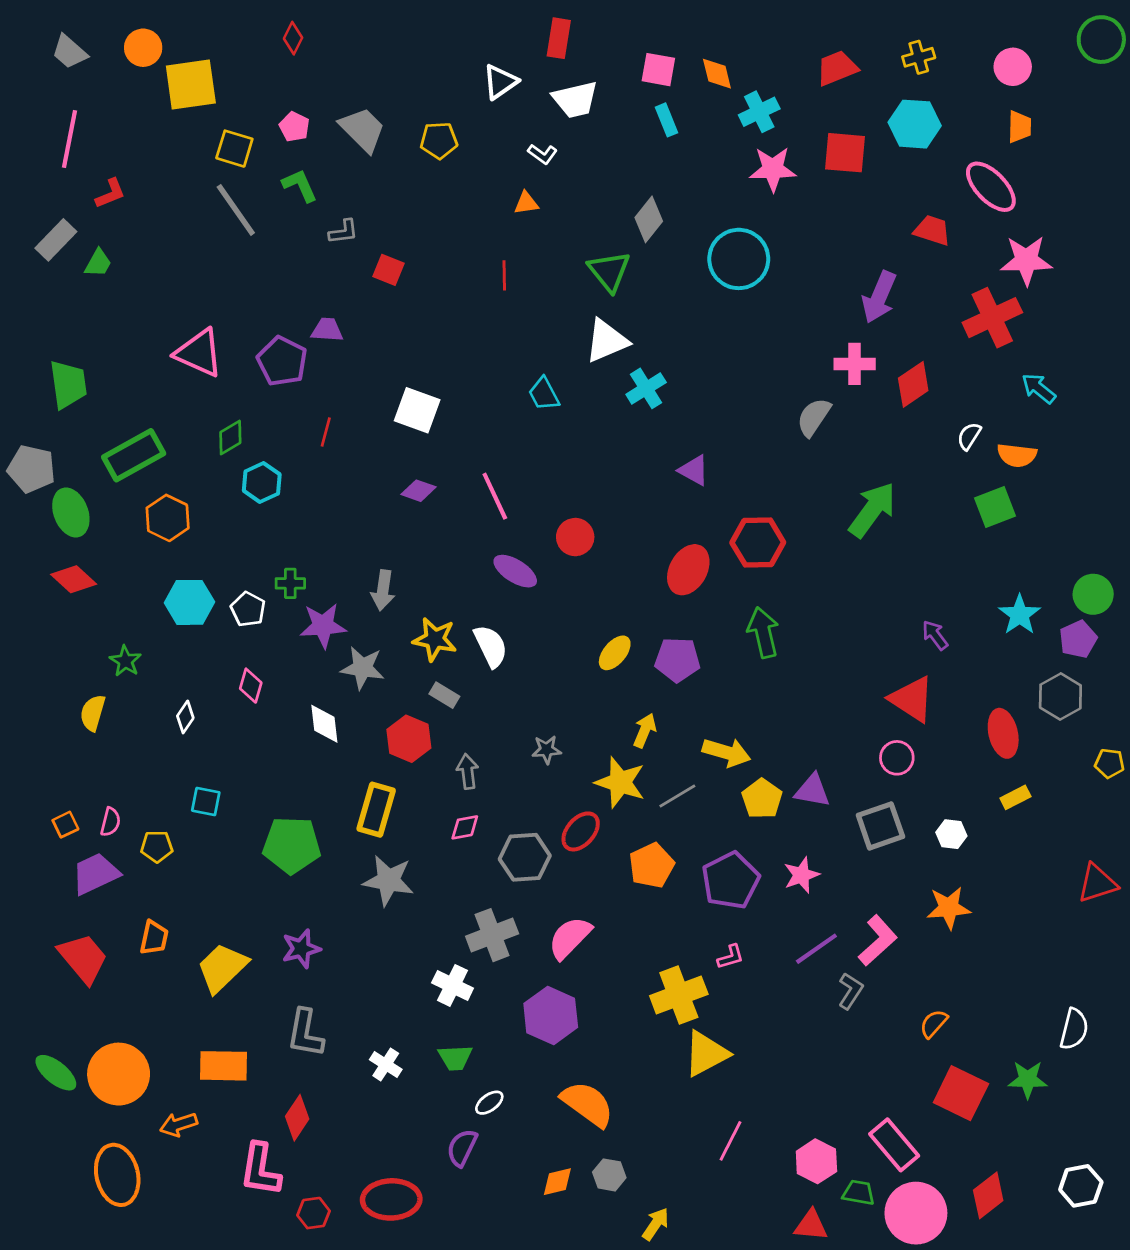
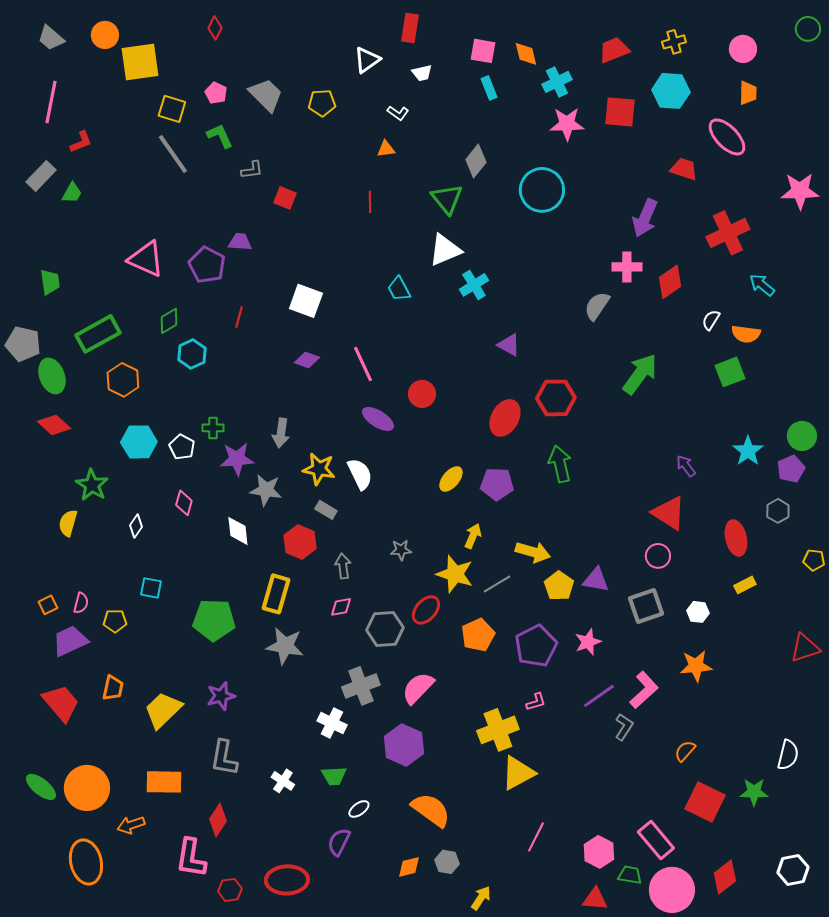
green circle: (1101, 40) -> (808, 29), size x0.7
white trapezoid: (575, 99) -> (422, 73), size x0.6
pink star: (1026, 260) -> (800, 191), moved
green trapezoid: (68, 384) -> (50, 282), size x0.7
green star: (125, 661) -> (92, 485), size x1.4
gray hexagon: (1060, 696) -> (778, 511), size x0.7

